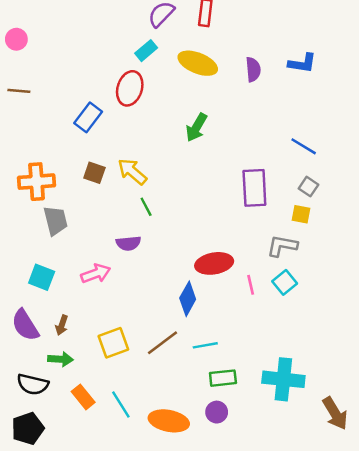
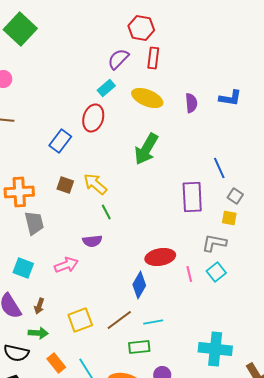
green arrow: (196, 127) -> (146, 149), size x1.4
blue line: (304, 146) -> (219, 168), moved, turned 35
green rectangle: (223, 378) -> (139, 347), moved

